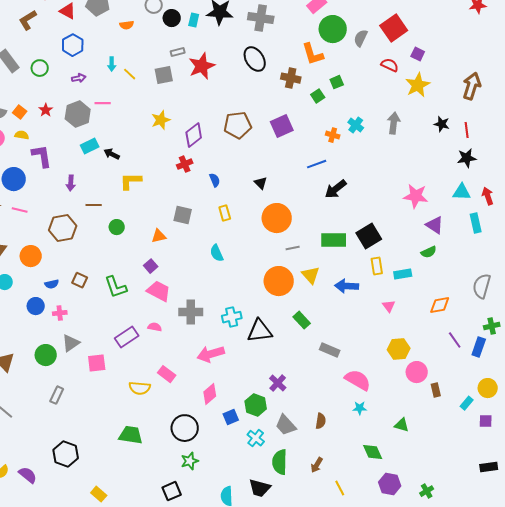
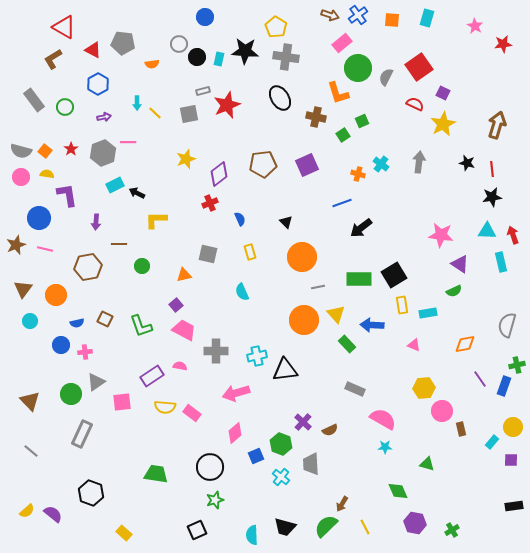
pink triangle: (389, 306) -> (414, 345), turned -32
green rectangle: (302, 320) -> (347, 344), moved
yellow semicircle: (140, 388) -> (165, 407), moved
gray rectangle: (57, 395) -> (82, 434), size x1.5
brown semicircle: (321, 421) -> (330, 430), moved, turned 56
gray trapezoid: (286, 425) -> (311, 464), turned 40
green semicircle: (280, 462) -> (326, 526), moved, turned 45

